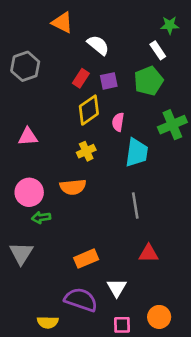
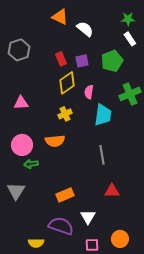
orange triangle: (62, 23) -> (60, 17), moved
white semicircle: (98, 45) -> (85, 29), moved
white rectangle: (158, 50) -> (130, 39), moved
red rectangle: (81, 78) -> (61, 59), turned -56

